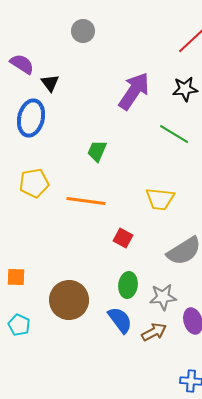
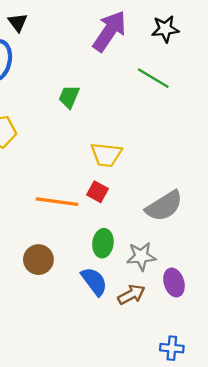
yellow trapezoid: (160, 199) -> (106, 155), moved
orange line: (86, 201) -> (57, 202), moved
brown circle: (69, 300) -> (38, 260), size x0.7

